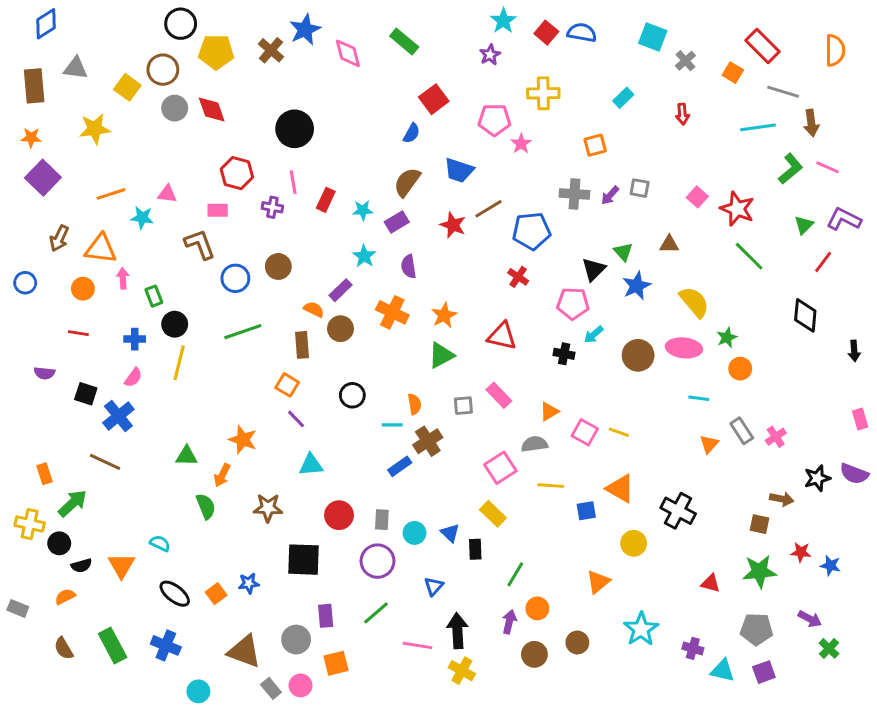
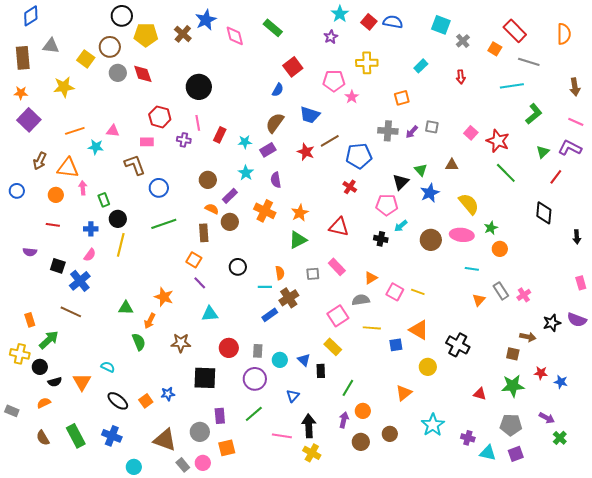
brown arrow: (811, 123) -> (575, 87), moved
pink line: (828, 167) -> (576, 122), moved
brown circle: (278, 266) -> (208, 180), moved

